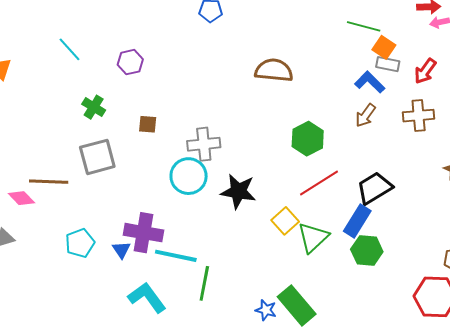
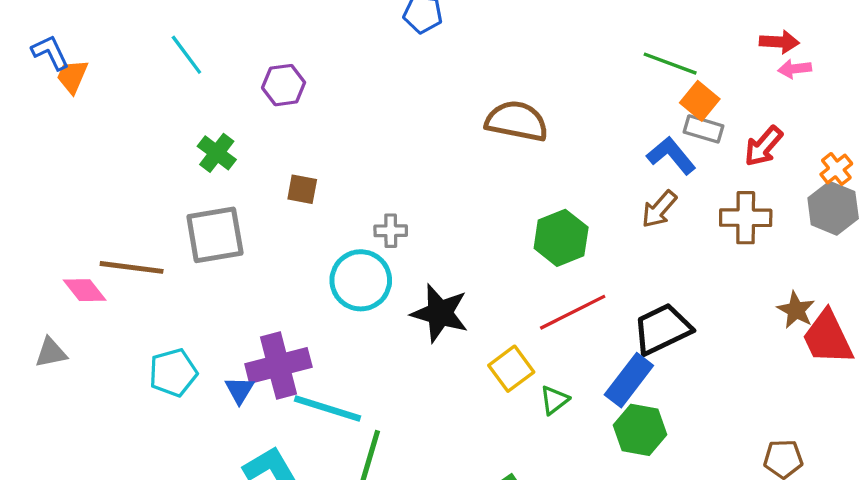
gray cross: (204, 144) -> (391, 231), size x0.6
purple cross: (143, 233) -> (278, 365), turned -30
green triangle: (313, 237) -> (554, 400), size x0.6

